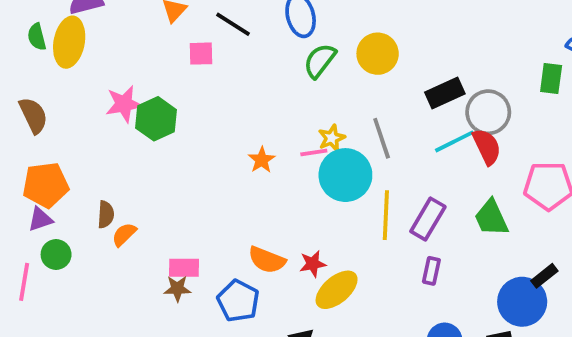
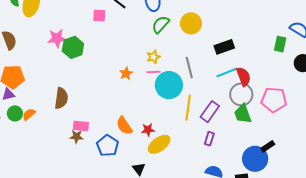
gray circle: (488, 112) -> (241, 94), moved
yellow star: (332, 138) -> (153, 57), moved
brown semicircle: (106, 214) -> (61, 98), moved, size x1.5
orange semicircle: (124, 234) -> (29, 114), moved
orange semicircle: (267, 260) -> (124, 126), turned 30

